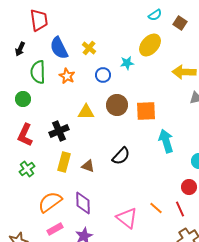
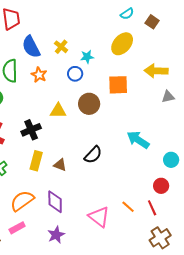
cyan star: (127, 63) -> (87, 57), moved
orange square: (146, 111) -> (118, 85), moved
cyan arrow: (166, 141) -> (138, 140), turned -40
pink rectangle: (55, 229) -> (17, 228), moved

